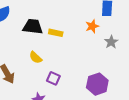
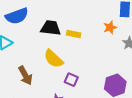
yellow semicircle: (36, 57) -> (54, 59), size x1.5

